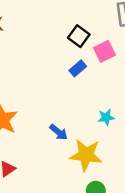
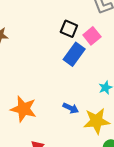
blue rectangle: (78, 68) -> (74, 54), size x1.6

